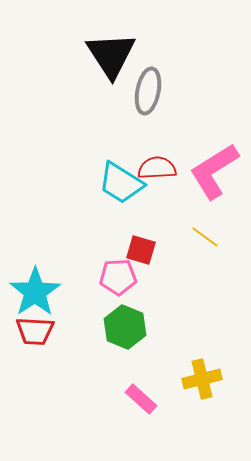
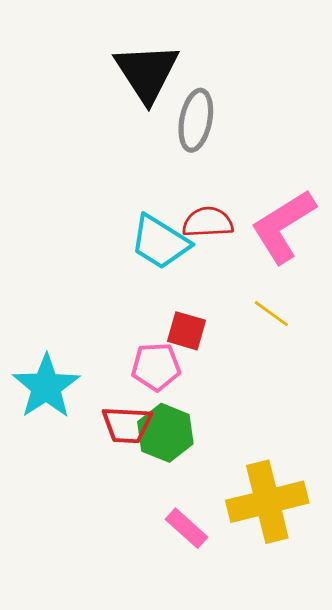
red trapezoid: (35, 331) -> (127, 425), moved
yellow cross: (202, 379) -> (267, 502), size x1.5

